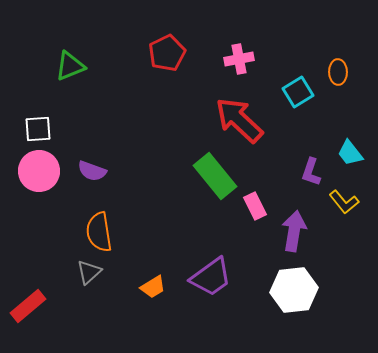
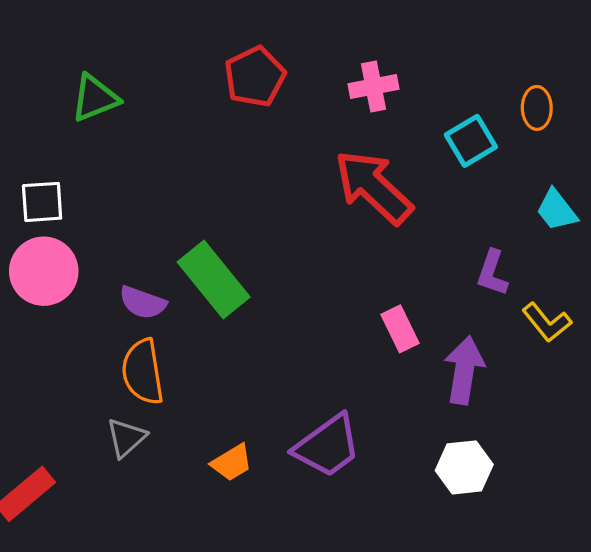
cyan trapezoid: (350, 153) -> (557, 210), moved
purple semicircle: (92, 171) -> (143, 303), moved
green rectangle: (215, 176) -> (214, 279), moved
white hexagon: (294, 290) -> (464, 467), size x0.7

